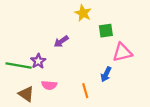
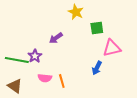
orange line: (85, 91) -> (62, 81), moved
brown triangle: (26, 94) -> (15, 86), moved

